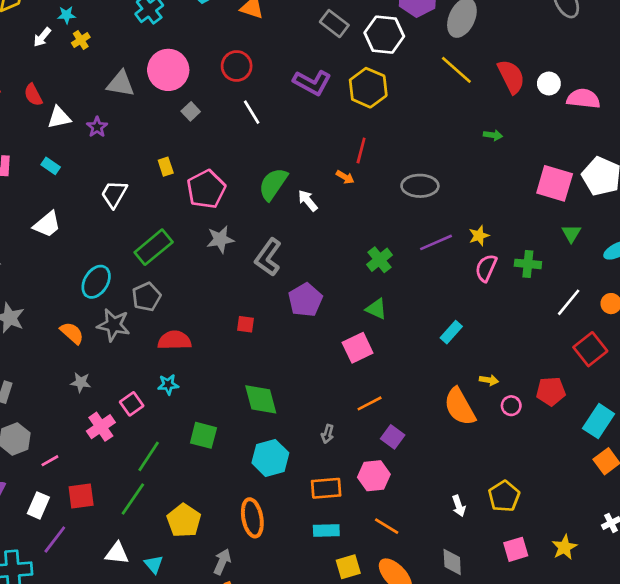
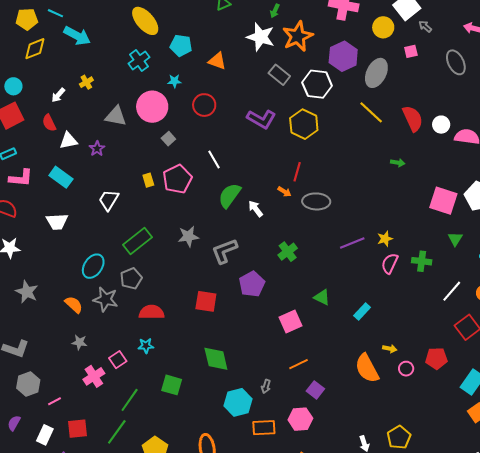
cyan star: (66, 15) -> (174, 81), moved
white arrow: (42, 37) -> (58, 95), moved
white line: (252, 112) -> (214, 159), moved
cyan rectangle: (51, 166) -> (61, 177), size x1.6
gray ellipse: (420, 186) -> (316, 201), moved
pink pentagon: (206, 189) -> (177, 179), moved
white trapezoid: (47, 224) -> (57, 222), turned 35
gray L-shape: (268, 257) -> (224, 251), turned 32
green cross: (379, 260) -> (288, 252), moved
green triangle: (376, 309) -> (322, 297), moved
red square: (246, 324) -> (206, 301), size x1.6
cyan hexagon: (270, 458) -> (238, 402), moved

